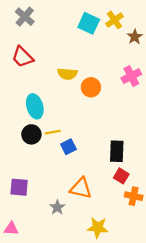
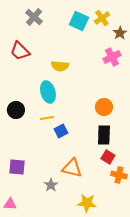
gray cross: (25, 17) -> (34, 17), moved
pink cross: (131, 76) -> (112, 57), moved
orange circle: (91, 87) -> (104, 107), moved
cyan ellipse: (35, 106) -> (48, 92), moved
black circle: (31, 134) -> (16, 110), moved

